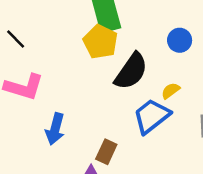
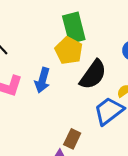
blue arrow: (55, 129) -> (42, 80), moved

